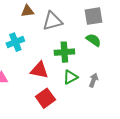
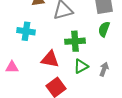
green semicircle: (93, 40) -> (104, 29), turned -105
cyan cross: (15, 42) -> (26, 31), turned 30

